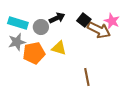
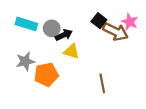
black arrow: (57, 18) -> (64, 35), moved
gray star: (17, 42) -> (25, 61), moved
orange pentagon: (34, 53) -> (46, 75), moved

